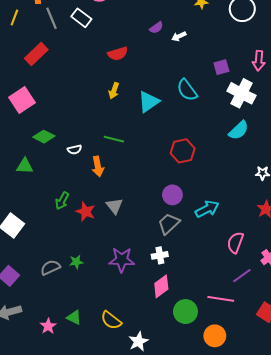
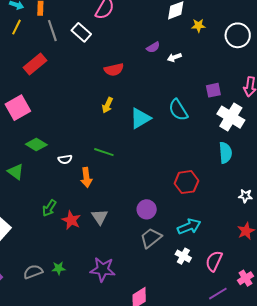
cyan semicircle: (239, 130) -> (225, 153), turned -55
red hexagon: (183, 151) -> (186, 182), moved
green triangle: (25, 166) -> (16, 172), turned 30
purple circle: (172, 195) -> (147, 209), moved
white cross: (160, 255) -> (183, 256), moved, turned 35

